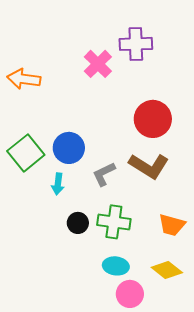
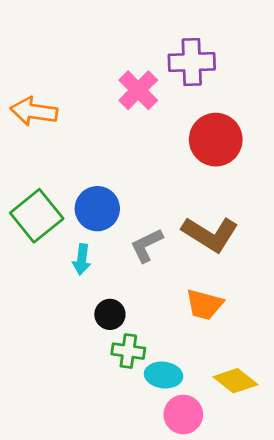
red circle: (153, 119) -> (216, 140), moved
green cross: (114, 222) -> (128, 351), moved, size x0.7
orange trapezoid: (172, 225) -> (204, 305), moved

